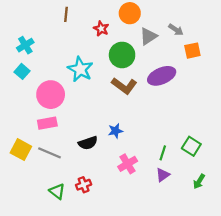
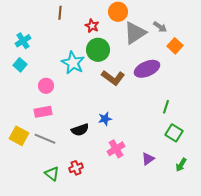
gray triangle: (148, 36) -> (135, 33), size x1.4
orange square: (192, 51) -> (175, 46), turned -35
green circle: (122, 55) -> (98, 50), moved
pink circle: (51, 95) -> (46, 86), size x0.6
green line: (163, 153) -> (166, 107), moved

